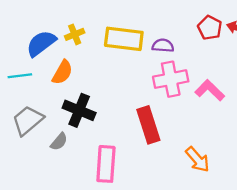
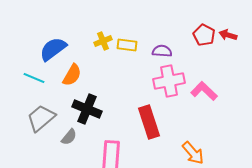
yellow cross: (75, 34) -> (103, 41), moved
yellow rectangle: (124, 39) -> (127, 45), size x0.6
cyan line: (20, 76) -> (34, 78), turned 30

